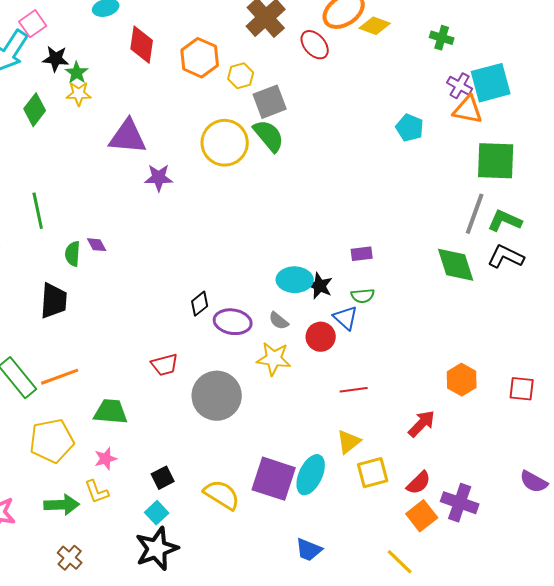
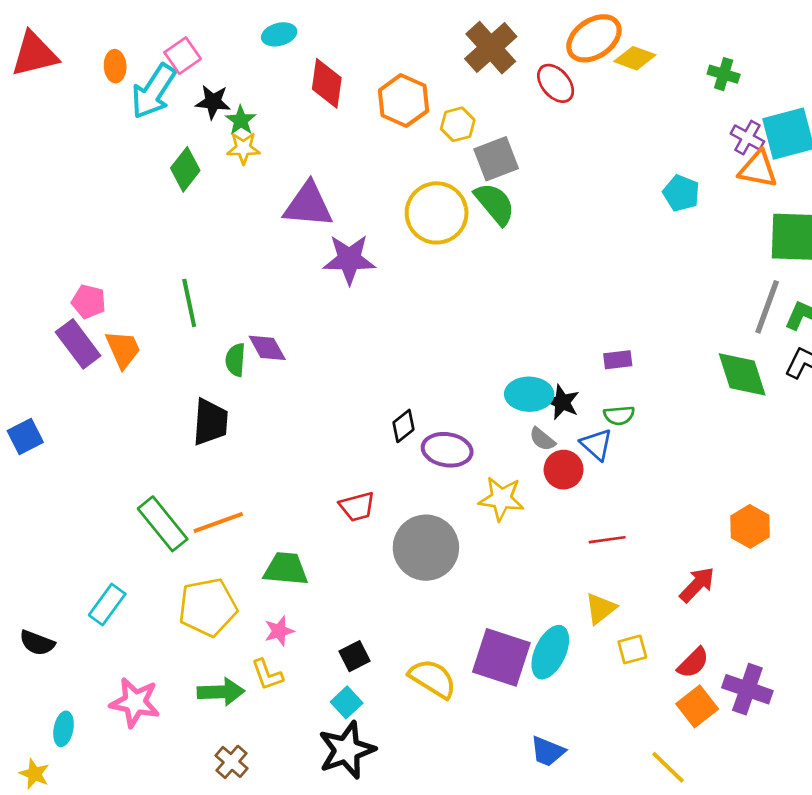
purple star: (159, 178) -> (349, 259), size x1.4
purple diamond: (97, 245) -> (267, 348), size x1.4
gray semicircle: (279, 321) -> (542, 439), moved
yellow square: (373, 473) -> (632, 649), size x0.7

